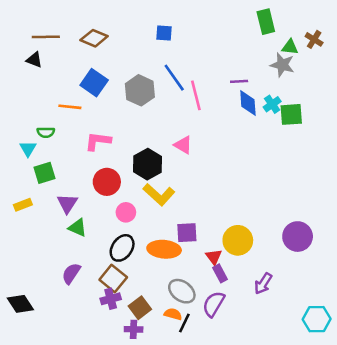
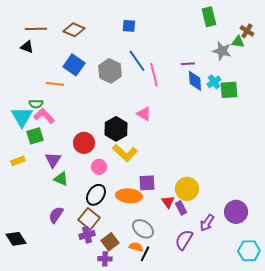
green triangle: (290, 47) -> (238, 42), moved
pink L-shape: (98, 141) -> (44, 116), moved, turned 40
cyan triangle: (28, 149) -> (22, 117), size x1.6
purple circle: (298, 237) -> (236, 212), moved
purple rectangle: (220, 273) -> (181, 208), moved
purple semicircle: (214, 304) -> (184, 240), moved

